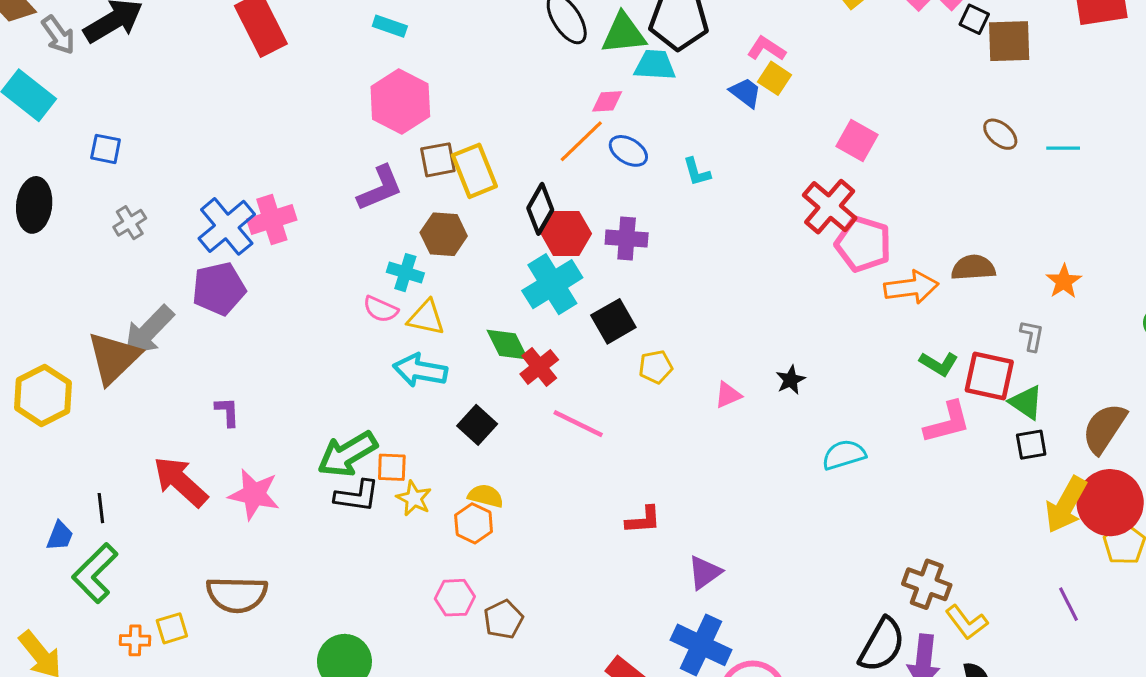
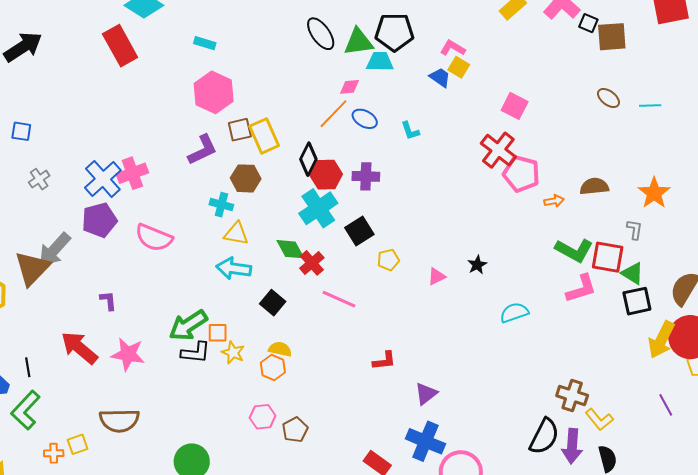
orange star: (1064, 281) -> (654, 193), size x1.4
orange arrow: (911, 287) -> (554, 201), size x0.6
pink semicircle: (381, 309) -> (154, 238), moved, size x1.6
green L-shape: (939, 364) -> (574, 250), size x1.5
black square: (1031, 445) -> (637, 301), size x1.4

